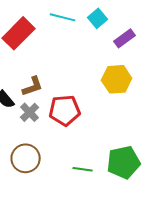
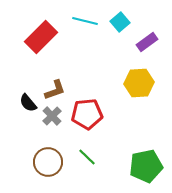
green line: (83, 169) -> (87, 157), moved, turned 36

